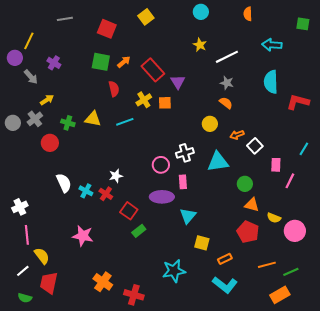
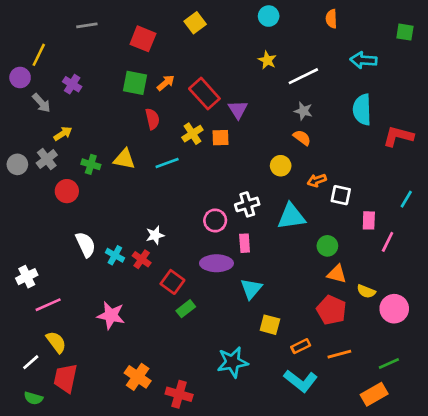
white square: (255, 146) -> (341, 195), turned -35
pink line: (27, 235) -> (48, 305), moved, turned 72
orange line: (267, 265) -> (339, 354), moved

